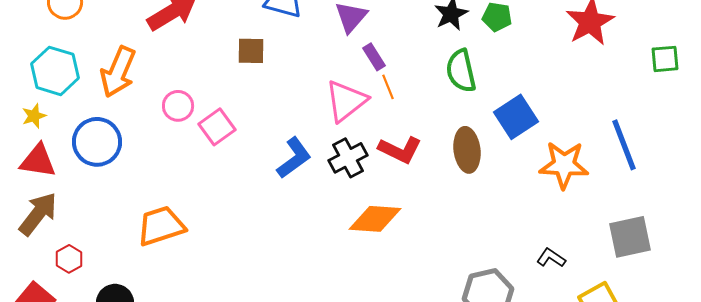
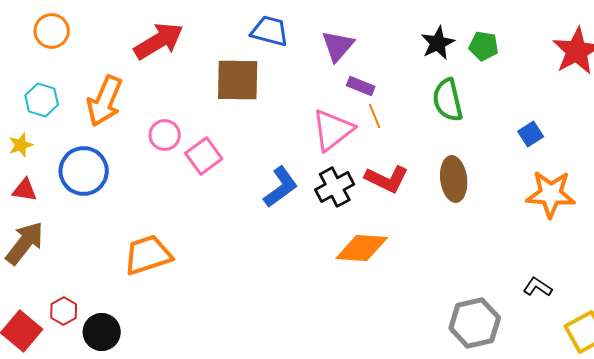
brown square: (251, 51) -> (238, 80), size x1.6
purple rectangle: (374, 57) -> (361, 86), turned -36
cyan hexagon: (55, 71) -> (42, 100), size x0.7
blue square: (516, 117) -> (531, 134), moved, size x0.6
red triangle: (38, 161) -> (25, 190), size x0.7
red hexagon: (69, 259) -> (64, 311), moved

